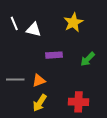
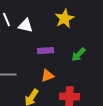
orange triangle: (39, 80) -> (47, 76), moved

